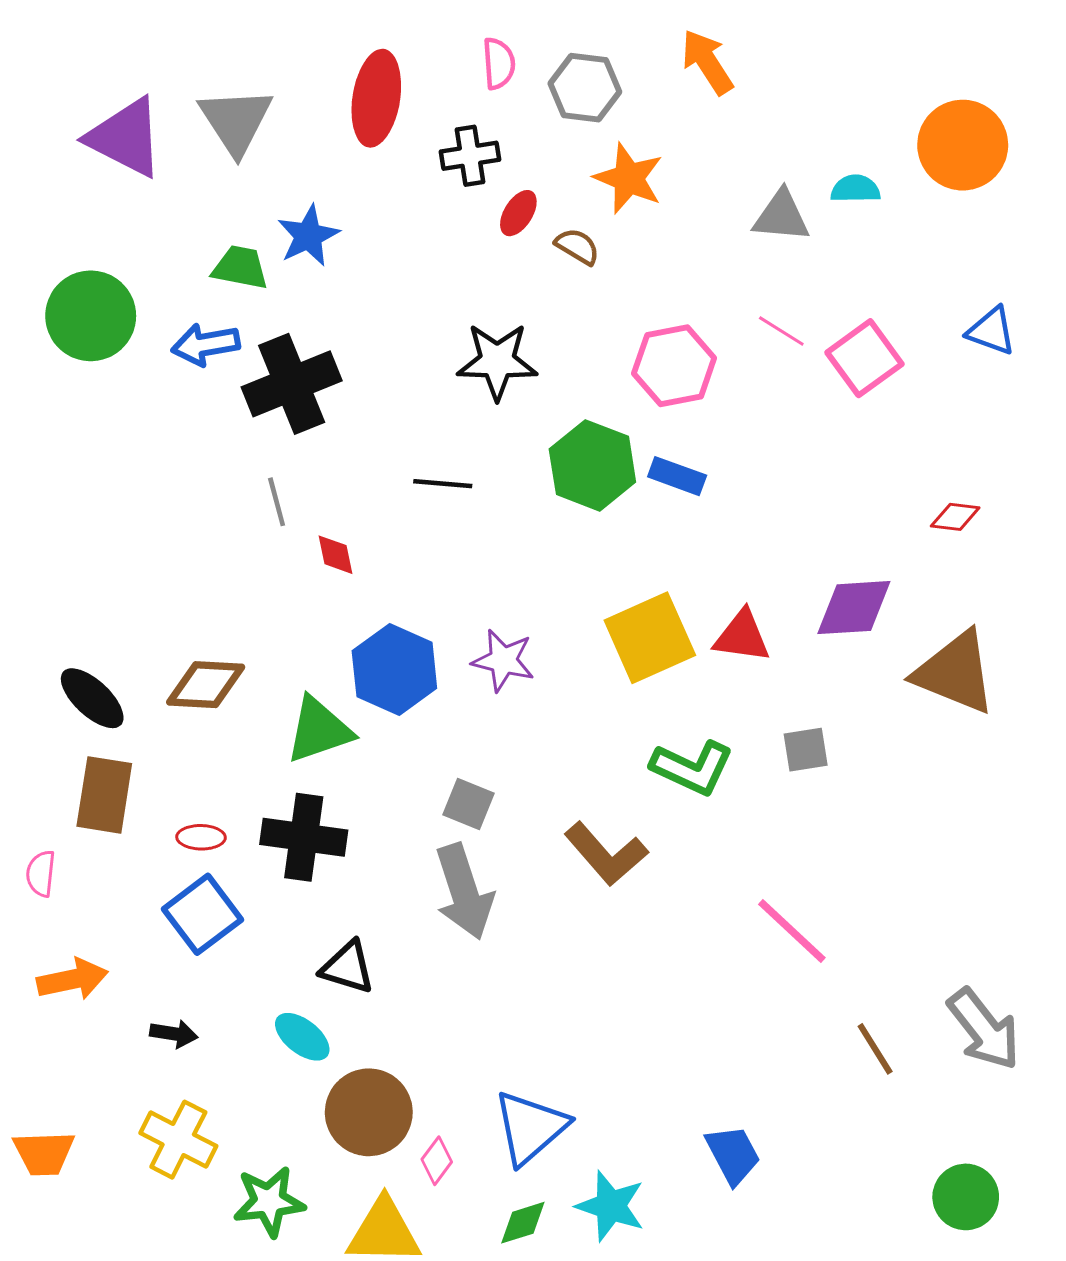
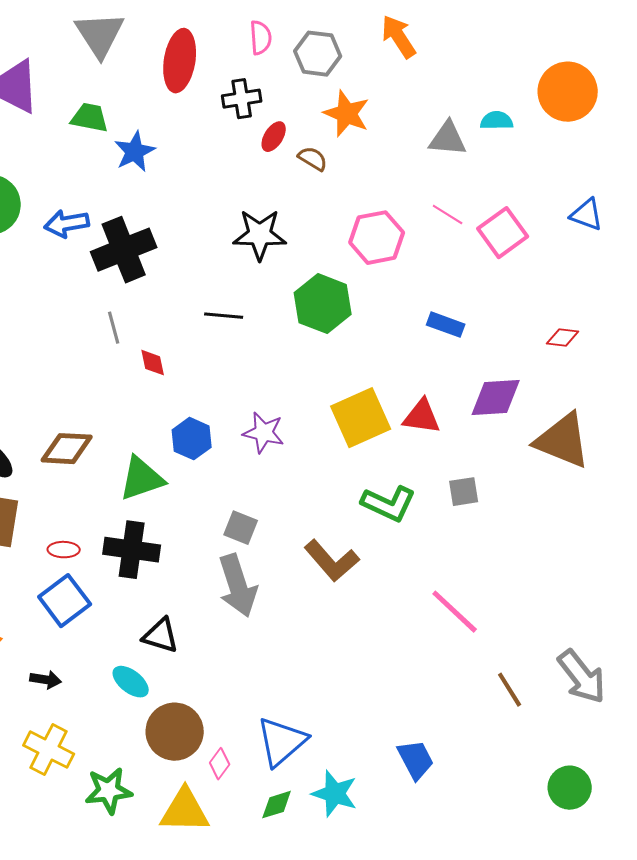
gray triangle: (236, 121) -> (100, 35), moved
green trapezoid: (240, 268) -> (90, 118), moved
blue rectangle: (677, 476) -> (446, 325), moved
blue hexagon: (394, 670) -> (192, 439), size x0.7

